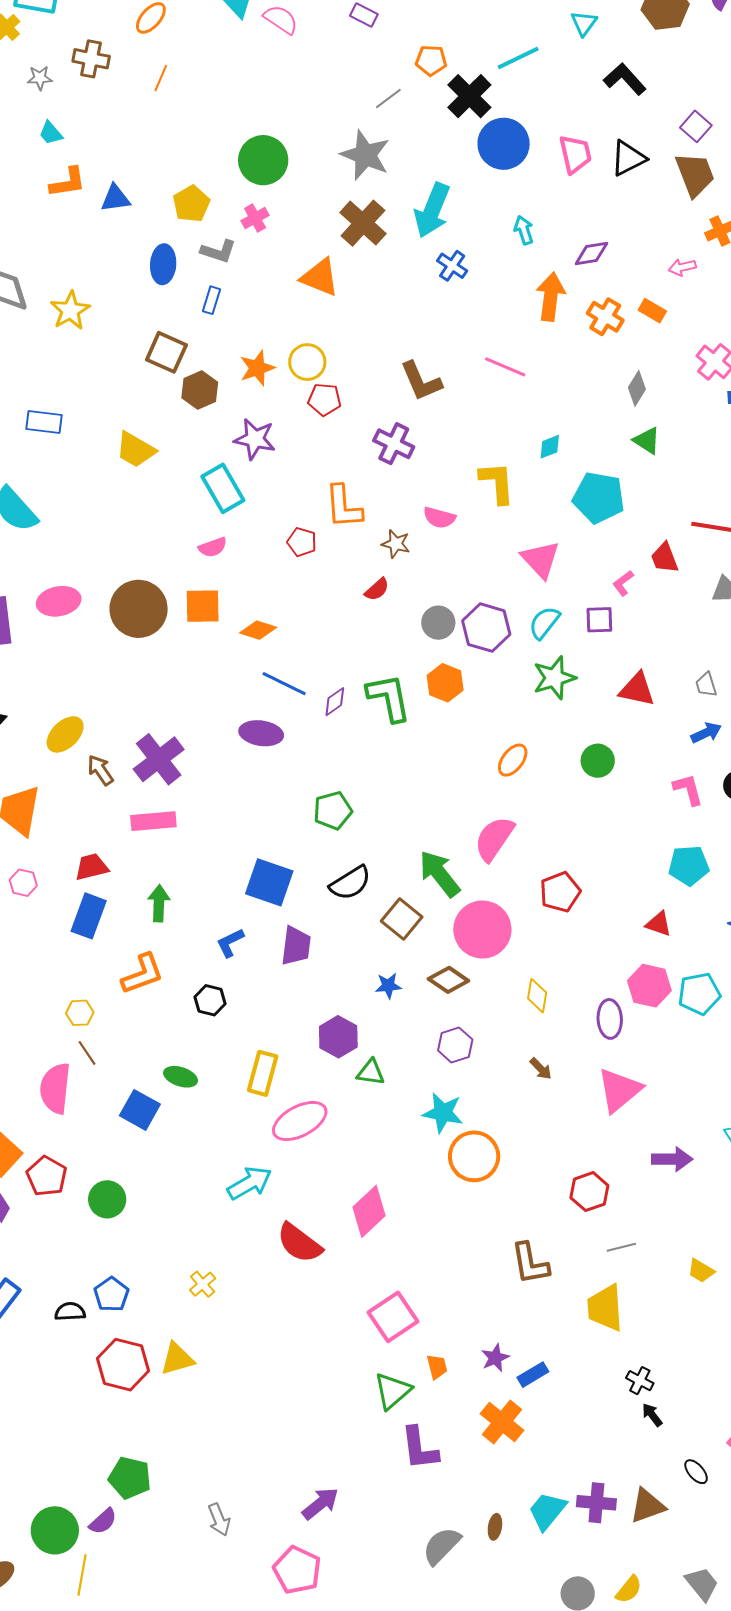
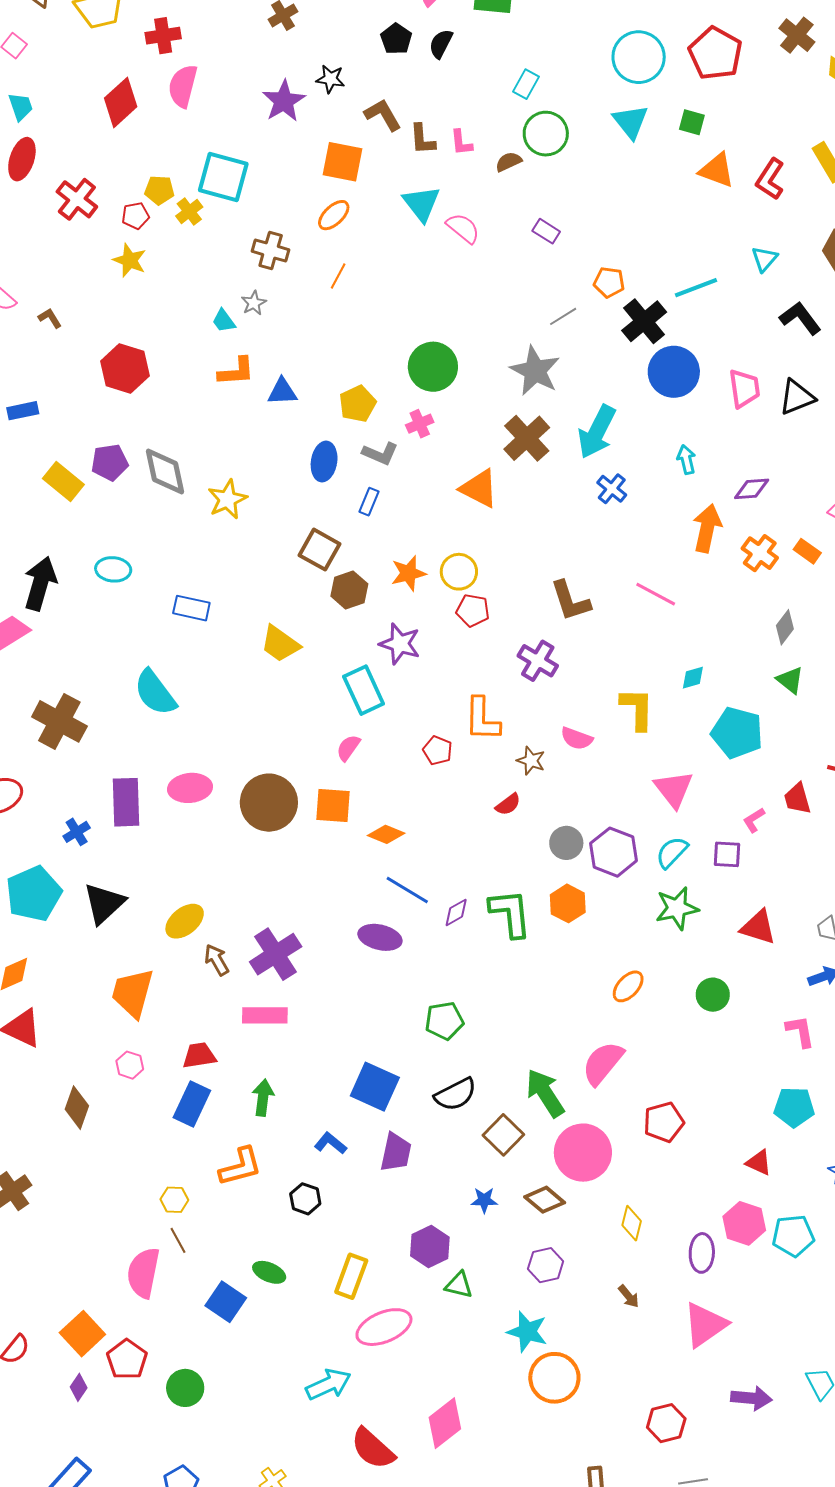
gray star: (40, 78) -> (254, 303), moved, turned -30
pink semicircle: (213, 547) -> (348, 748), turned 140
blue L-shape: (230, 943) -> (330, 1143), turned 60

